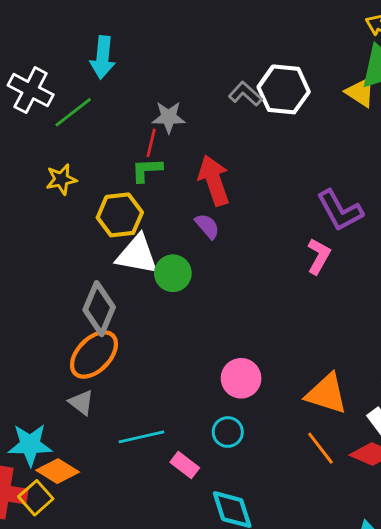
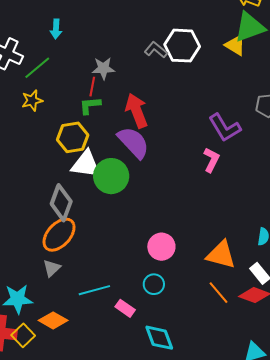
cyan arrow: (103, 57) -> (56, 29), size x0.7
yellow star: (61, 179) -> (32, 100), moved
purple semicircle: (207, 226) -> (133, 142), size x1.8
green circle: (173, 273) -> (111, 176), size x1.4
gray triangle: (81, 403) -> (52, 268), turned 42
orange diamond: (58, 471) -> (53, 320), moved

